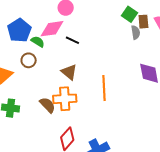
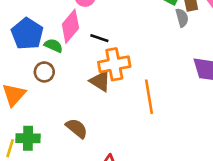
pink diamond: (52, 29) -> (70, 26), turned -35
orange cross: (65, 99) -> (114, 64), moved

